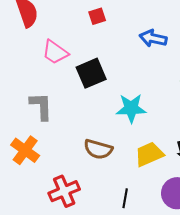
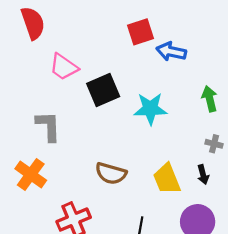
red square: (97, 16) -> (140, 32), moved, size x1.4
cyan star: (131, 108) -> (150, 109), moved
yellow trapezoid: (149, 154) -> (167, 179), turned -88

